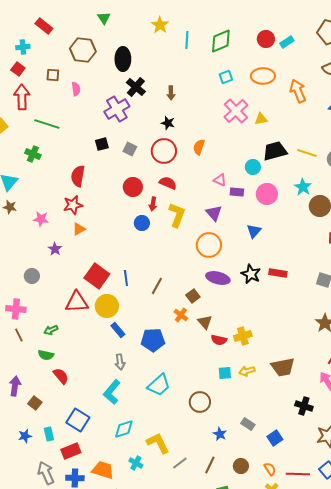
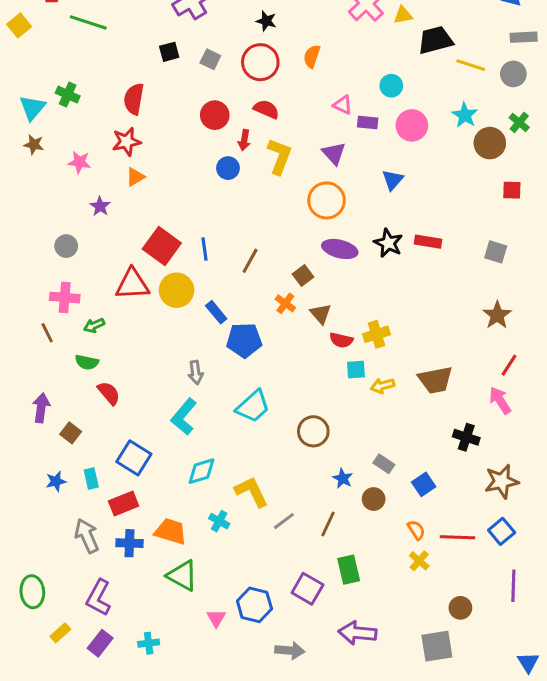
black trapezoid: (275, 151) -> (435, 40), moved
green cross: (33, 154) -> (68, 95), moved
pink cross: (16, 309) -> (65, 298), moved
blue rectangle: (118, 330) -> (216, 312), moved
cyan square: (225, 373) -> (356, 370), moved
brown circle: (241, 466) -> (374, 499), moved

